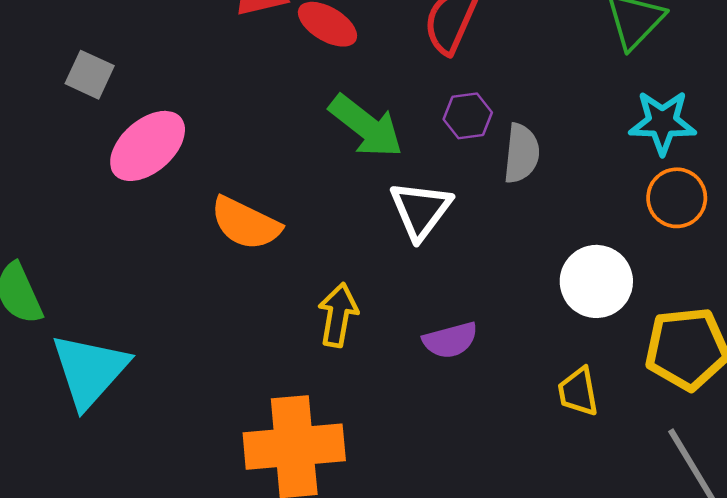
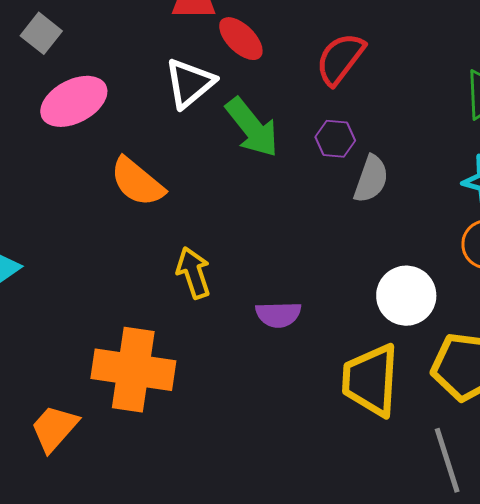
white triangle: (421, 210) -> (190, 83), moved
yellow arrow: (338, 315) -> (193, 273), turned -42
yellow trapezoid: (578, 392) -> (371, 380), size x1.8

